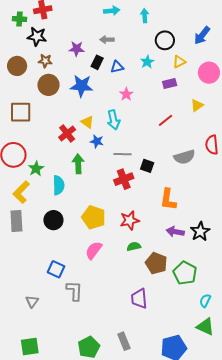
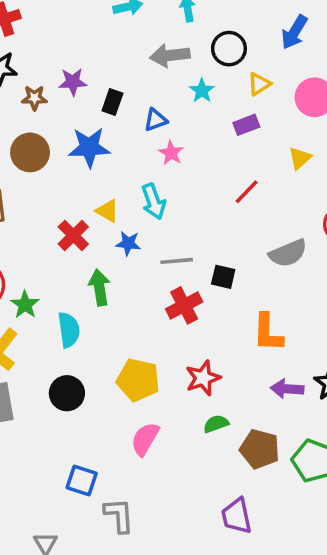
gray arrow: (107, 40) -> (170, 55), moved, size x1.5
brown star: (45, 61) -> (34, 98), moved
blue triangle: (117, 67) -> (156, 120), moved

